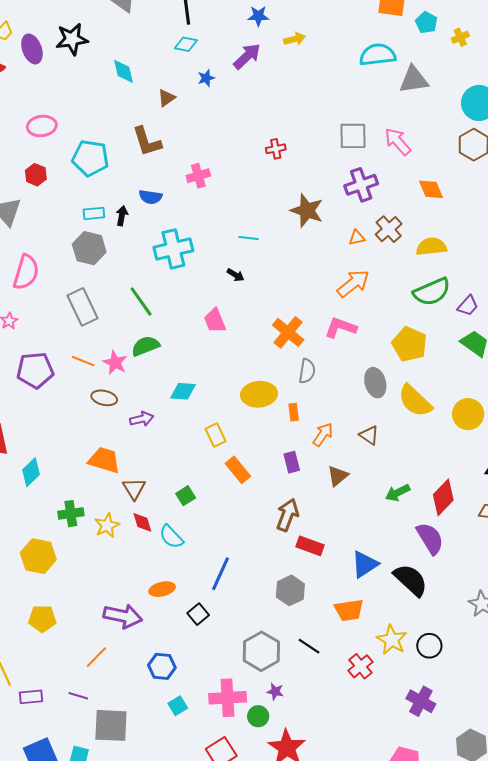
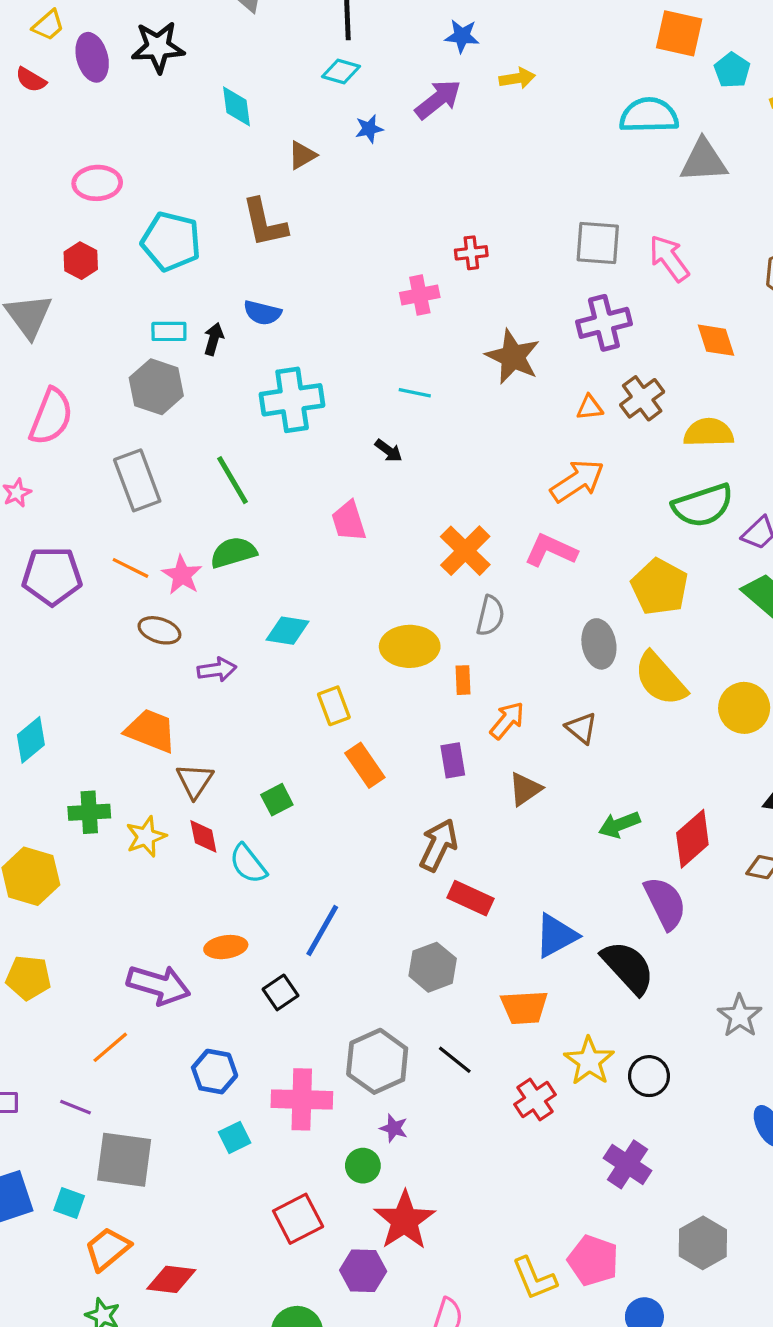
pink cross: (198, 176) -> (420, 295), moved
pink cross: (228, 698) -> (302, 1099), moved

